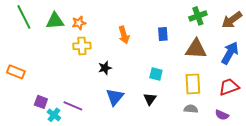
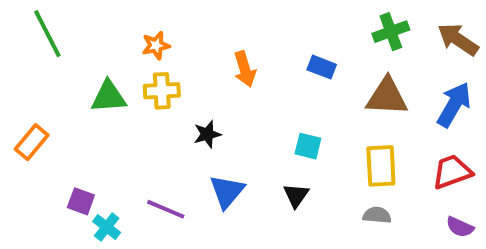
brown arrow: (232, 20) -> (458, 39), turned 70
green triangle: (55, 21) -> (109, 97), moved
blue rectangle: (163, 34) -> (322, 67), turned -64
orange rectangle: (16, 72) -> (32, 142), turned -72
purple line: (73, 106) -> (166, 209), moved
purple semicircle: (222, 115) -> (460, 227), moved

